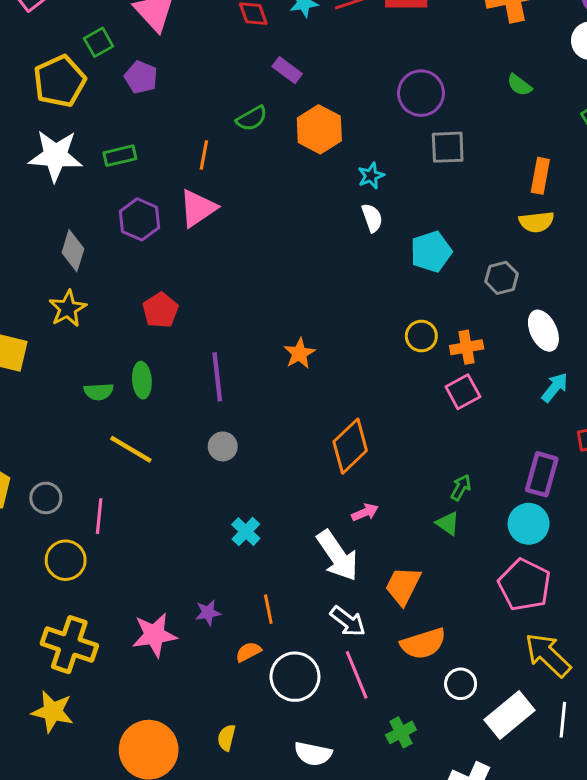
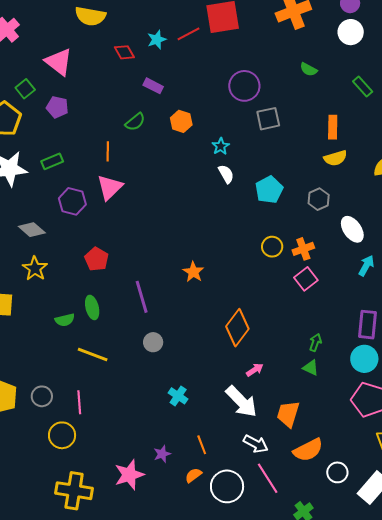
orange hexagon: (319, 129) -> (181, 121), size x0.7
gray diamond: (73, 251) -> (32, 230), turned -56

